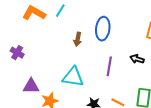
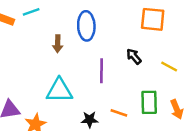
cyan line: (60, 11) -> (31, 12), turned 48
black arrow: (137, 59) -> (134, 56), turned 40

